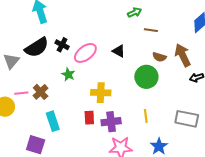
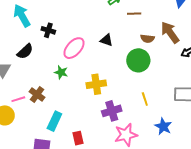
black cross: (62, 45) -> (48, 30), moved
black semicircle: (37, 47) -> (25, 51), size x0.7
red rectangle: (89, 118) -> (78, 138), moved
cyan rectangle: (53, 121) -> (54, 121), turned 54

